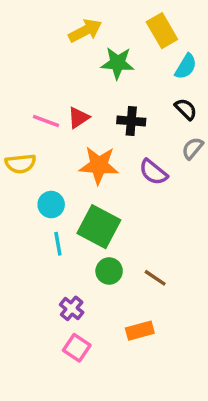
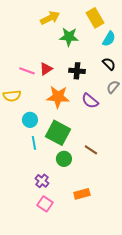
brown line: (155, 278) -> (91, 150), moved

